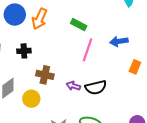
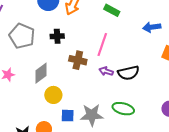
pink line: (88, 50) -> (102, 44), moved
yellow circle: (31, 99) -> (53, 95), moved

